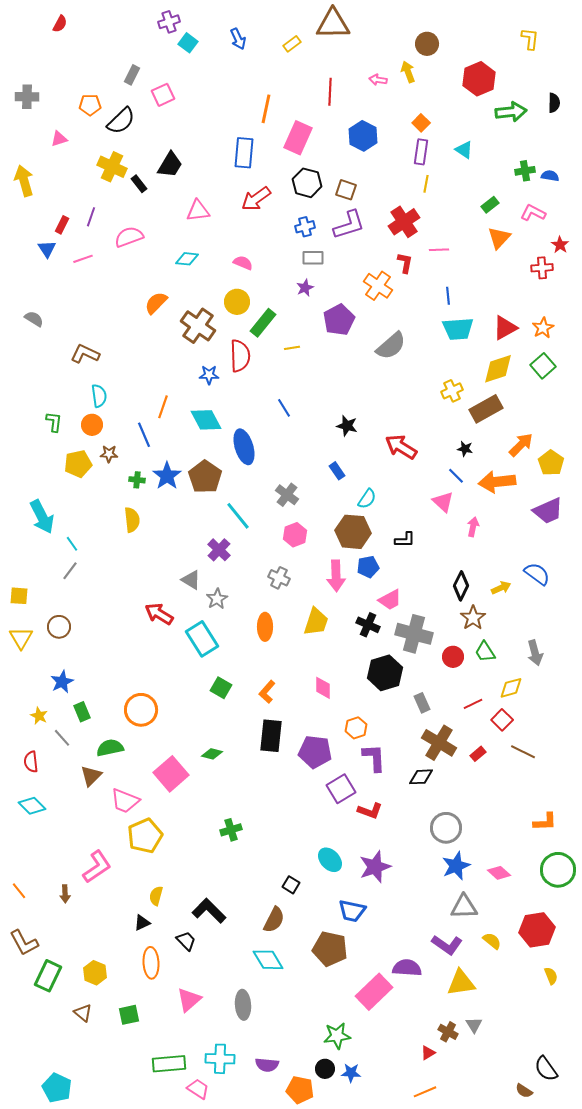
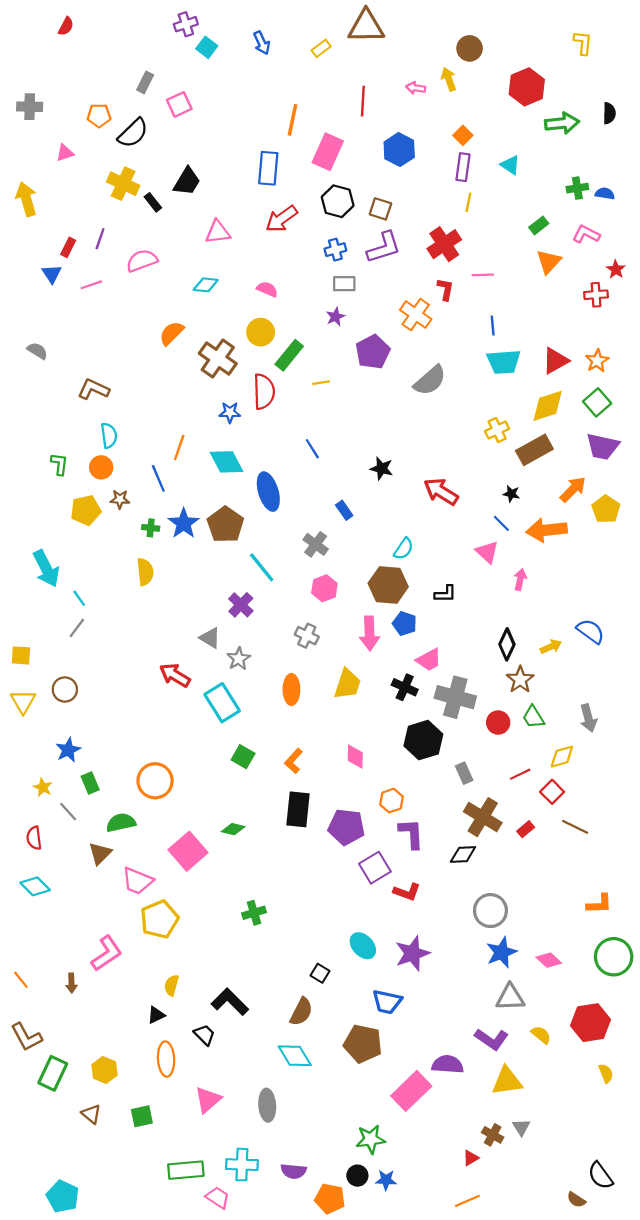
blue rectangle: (337, 471) -> (344, 510), moved
purple trapezoid: (548, 511) -> (603, 446), moved, turned 36
blue pentagon: (368, 567) -> (405, 624), turned 30

